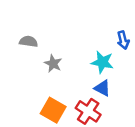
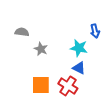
orange square: (53, 110) -> (41, 85), turned -30

